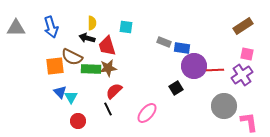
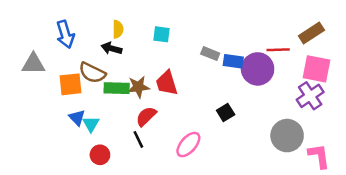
gray triangle: (16, 28) -> (33, 64), moved
red trapezoid: (107, 46) -> (167, 83), moved
pink square: (247, 54) -> (317, 69), size x1.6
purple circle: (194, 66) -> (258, 69), moved
red line: (215, 70) -> (278, 50), moved

